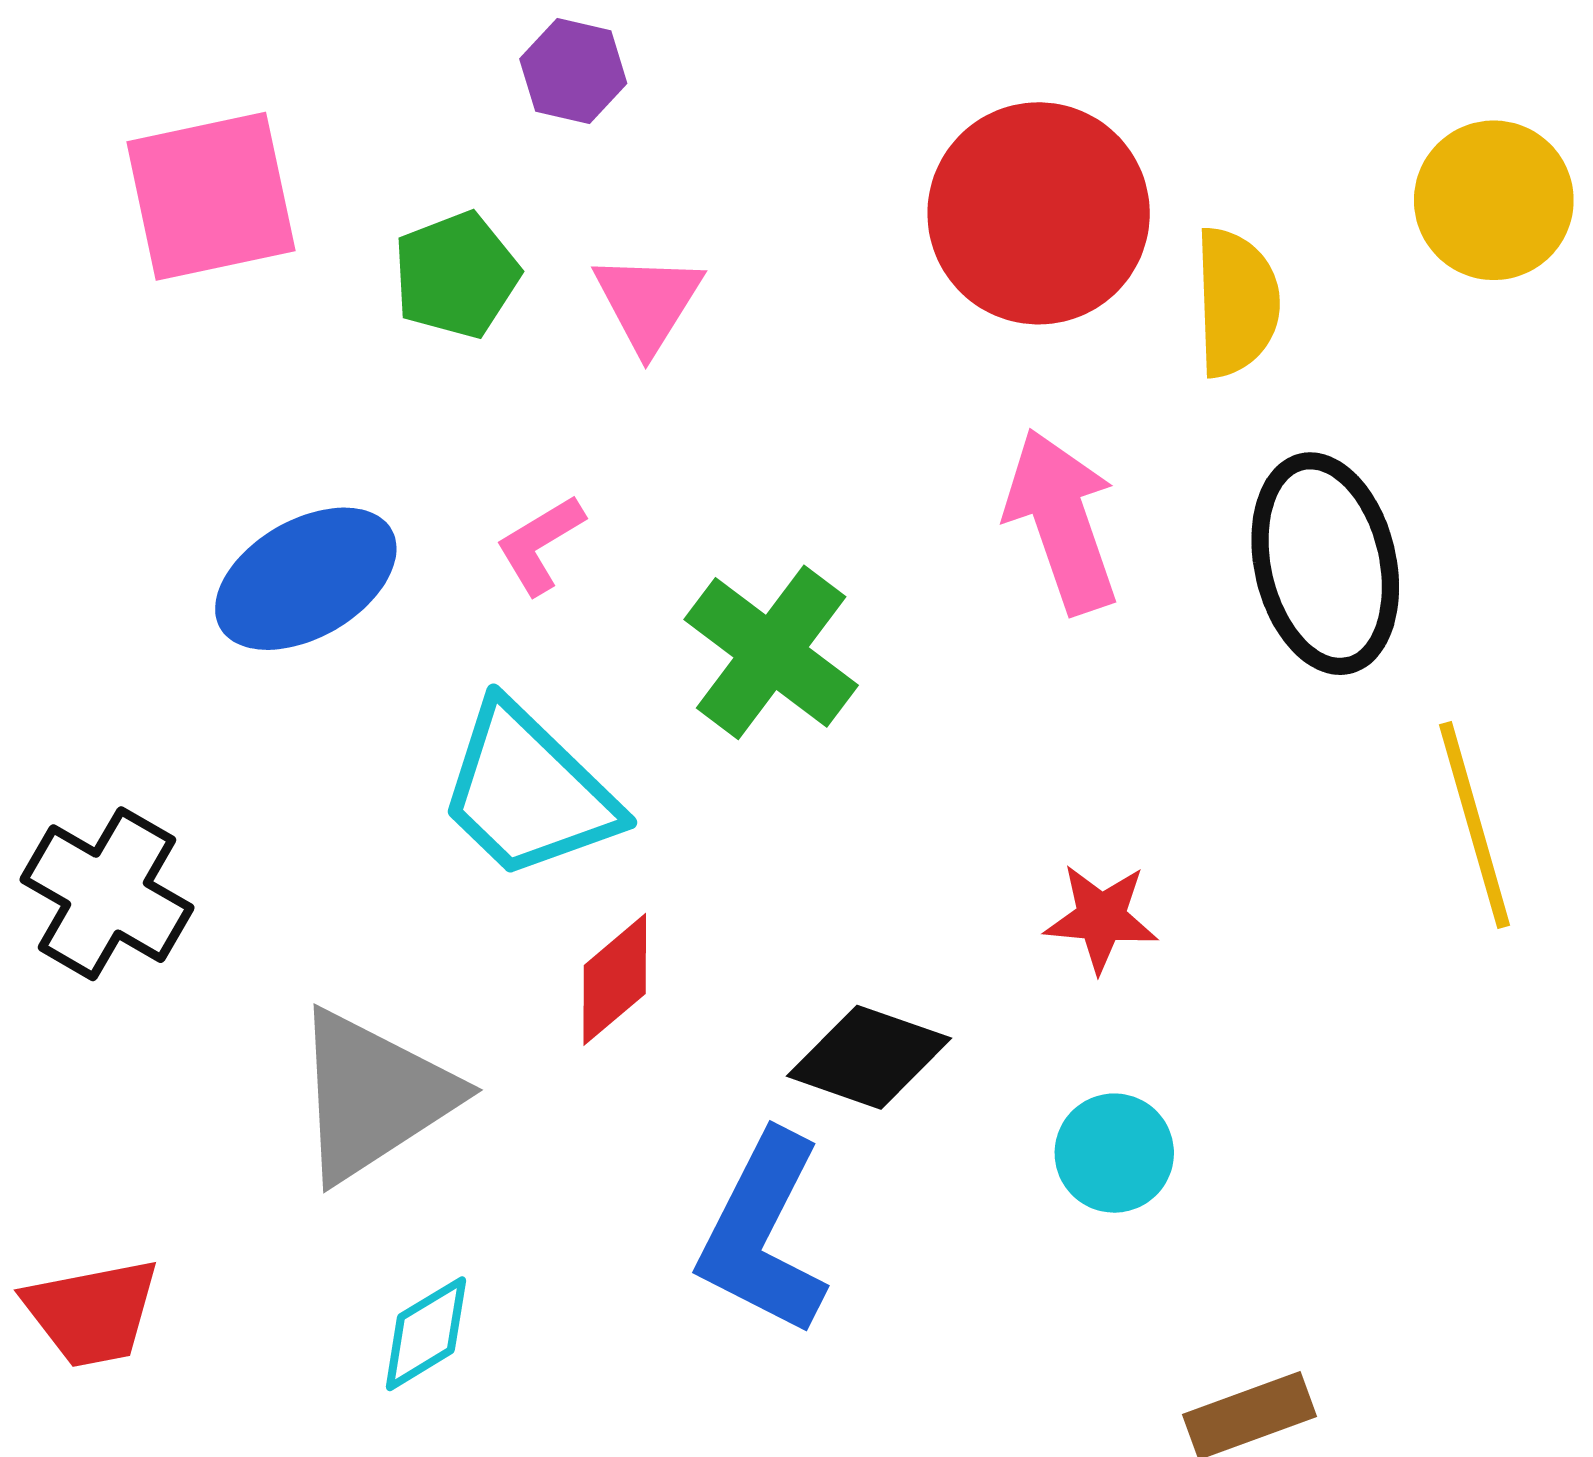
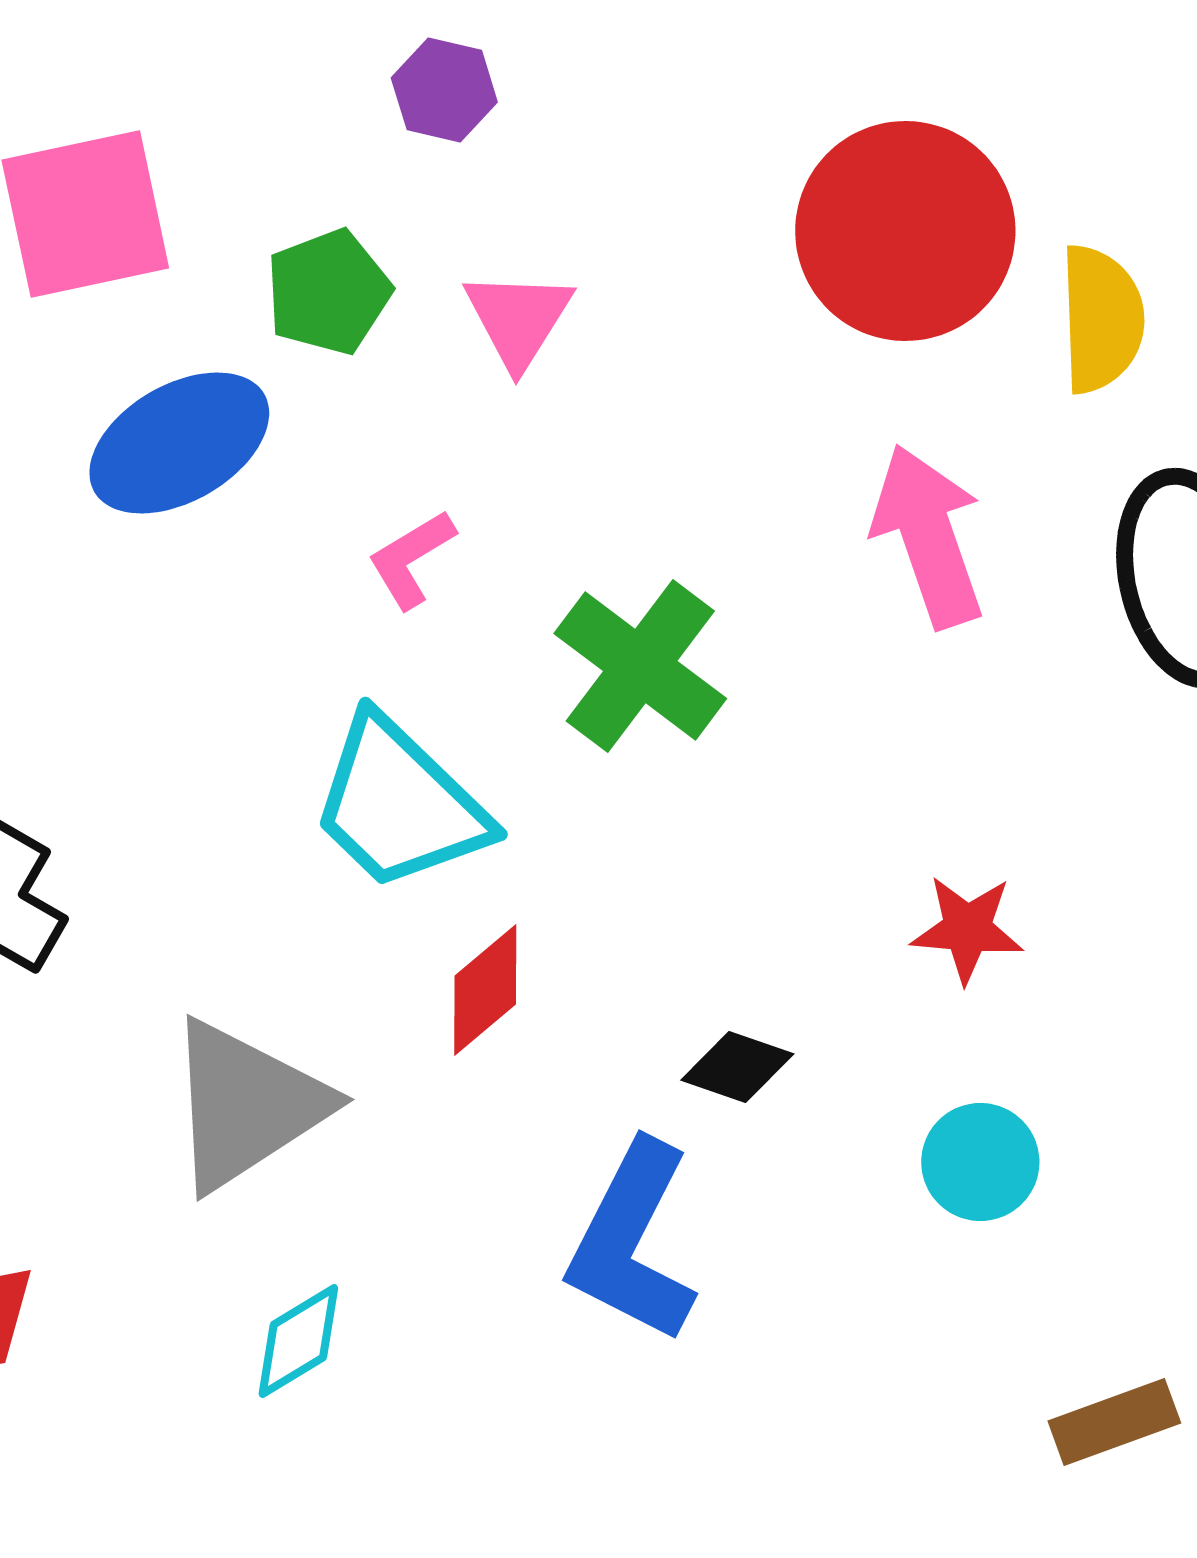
blue ellipse: (306, 579) -> (179, 443), moved
black diamond: (869, 1057) -> (737, 1067), size x0.7

